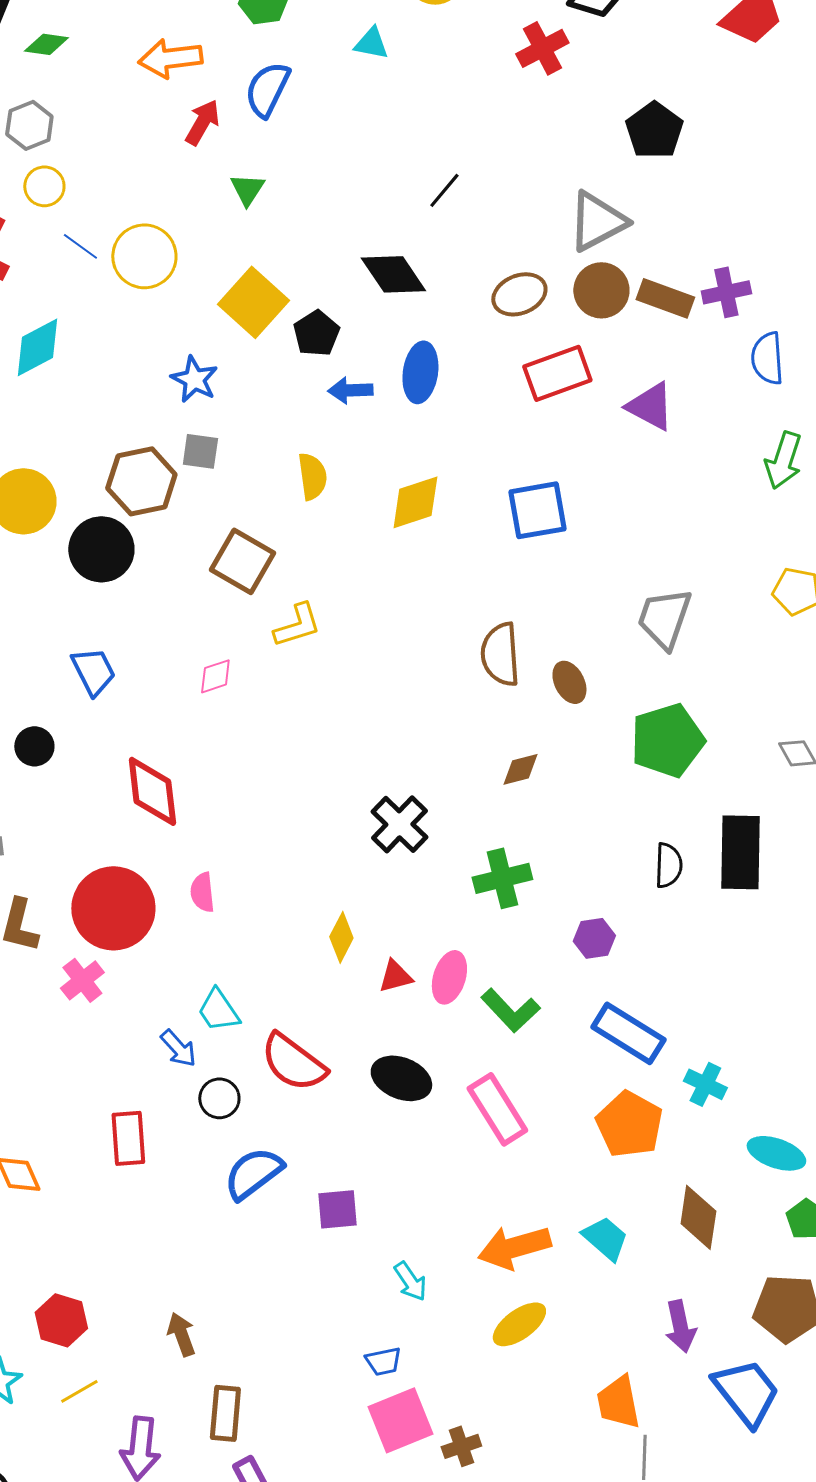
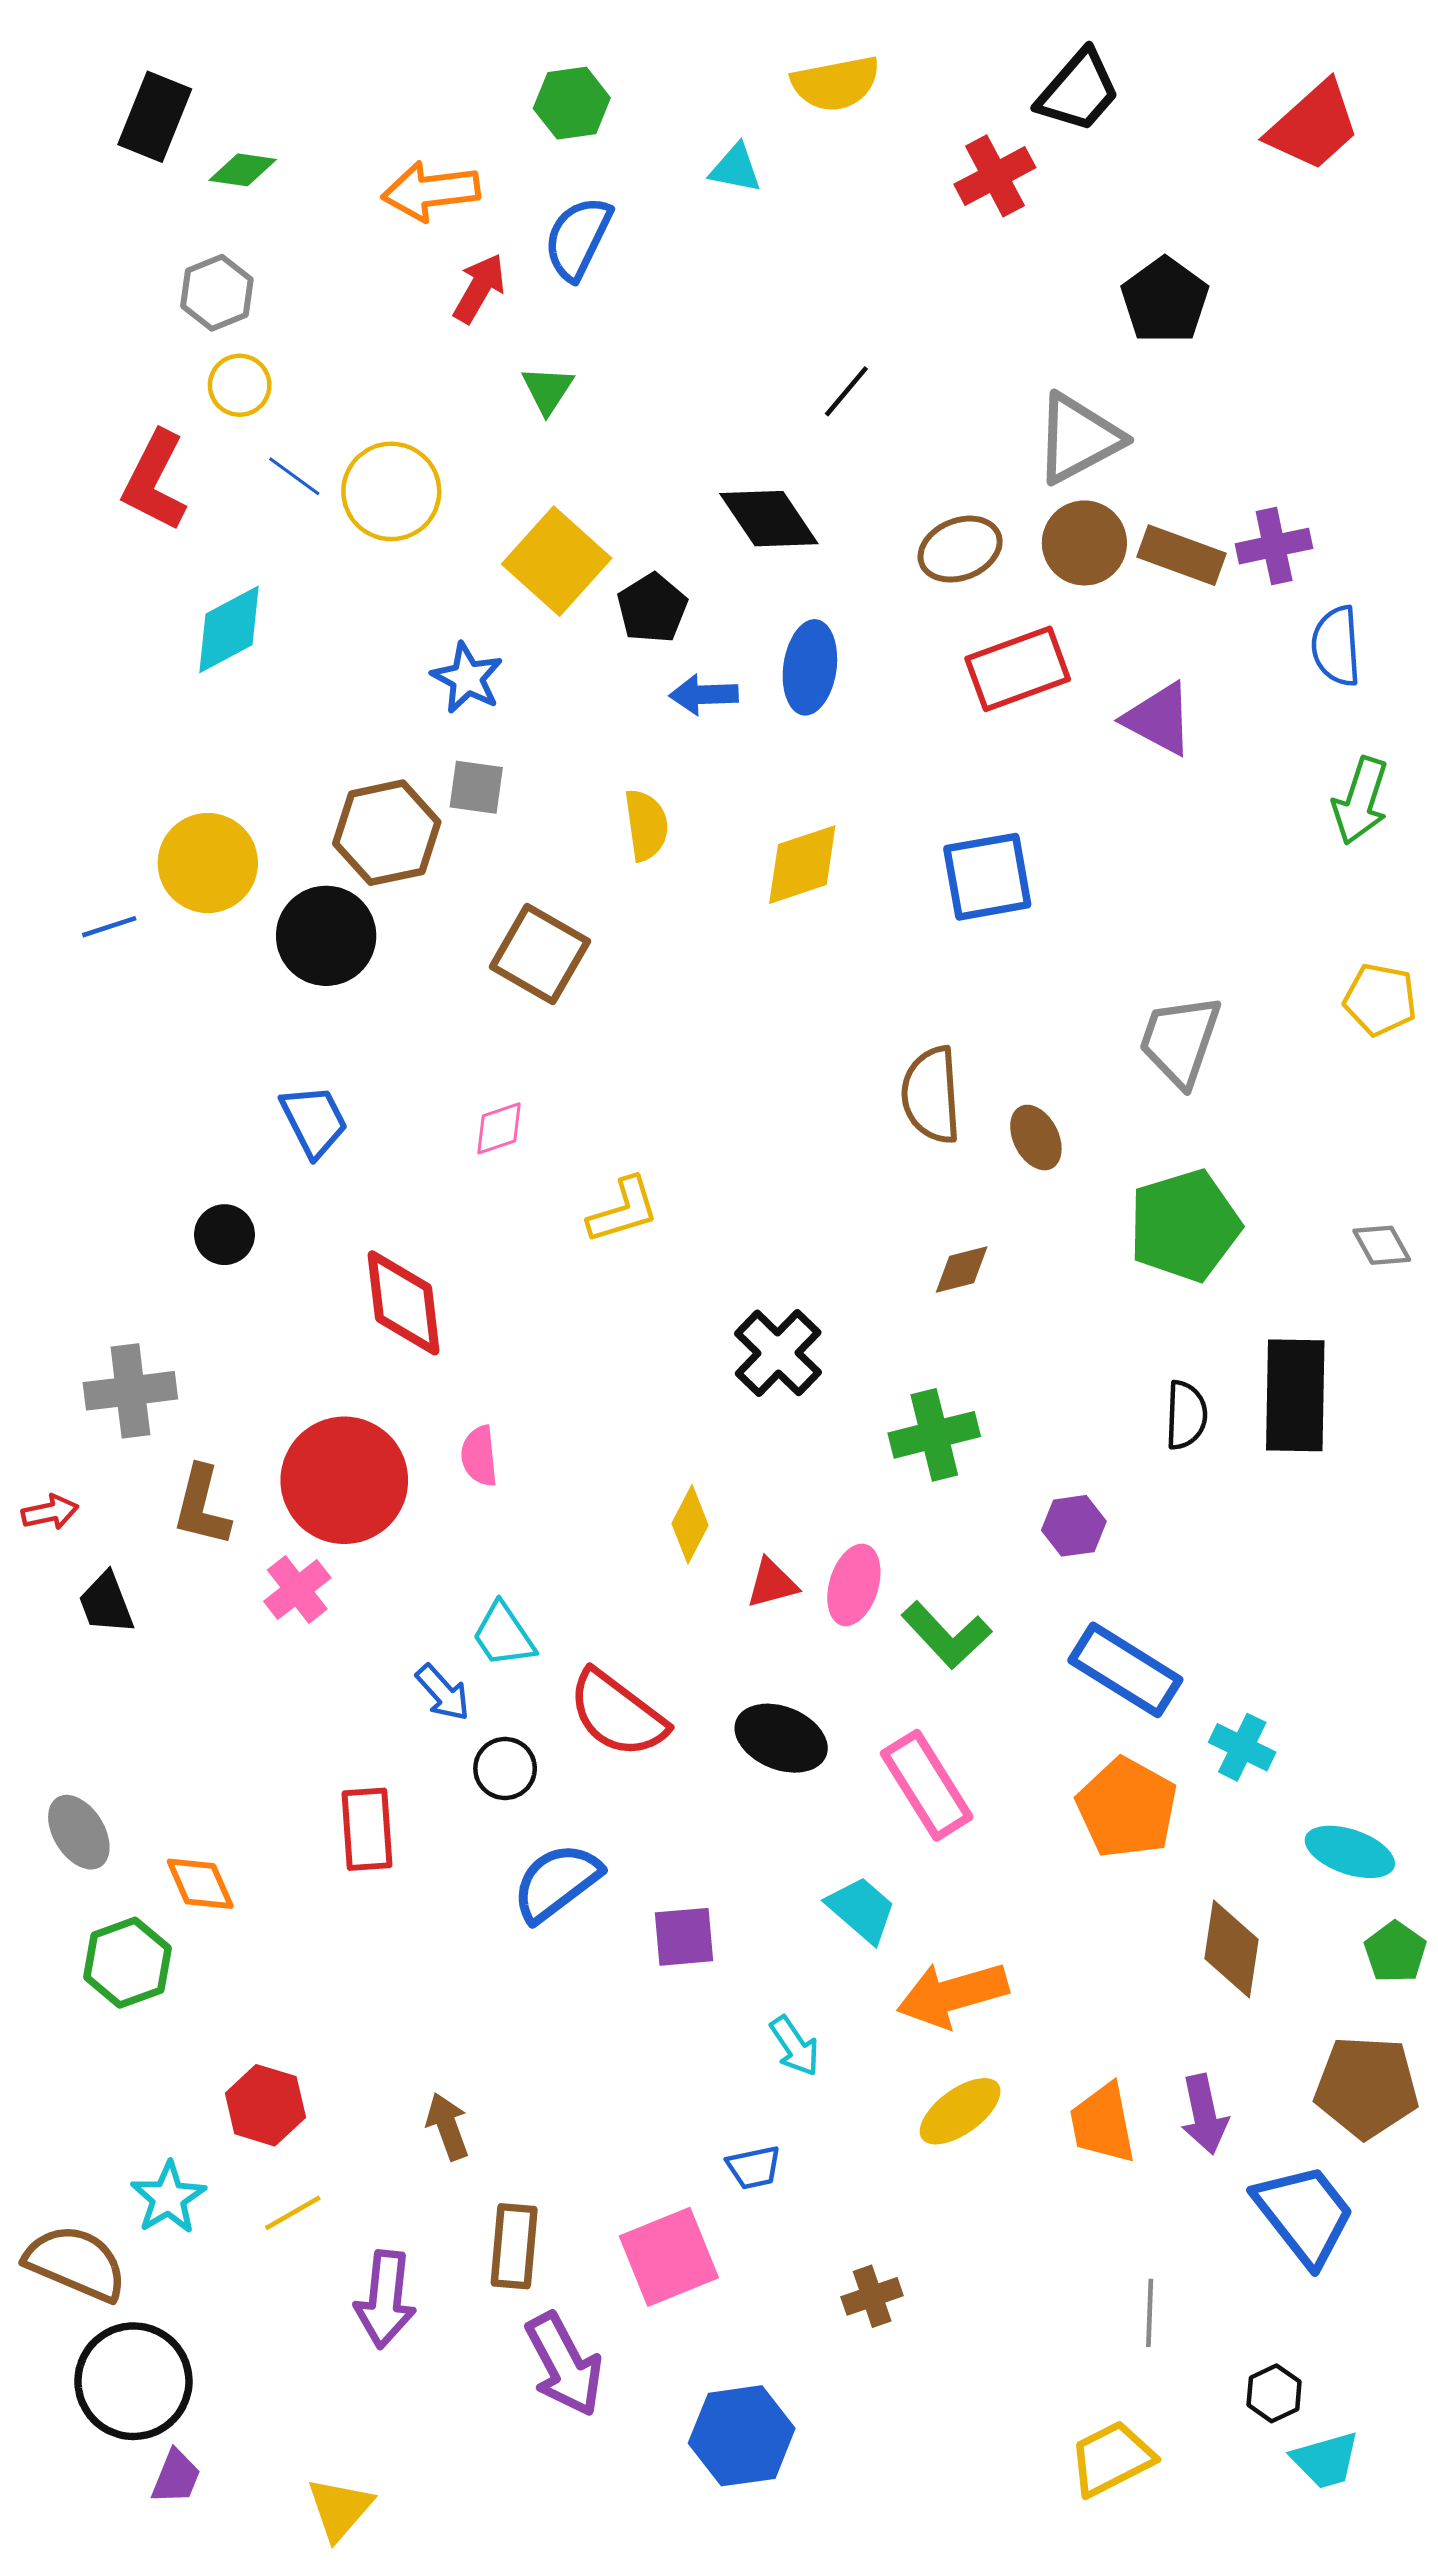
yellow L-shape: (297, 625) -> (623, 1210), moved
cyan trapezoid: (605, 1238) -> (861, 1910), moved
orange trapezoid: (618, 1402) -> (1103, 2123), moved
pink square: (400, 1420) -> (669, 2257), moved

